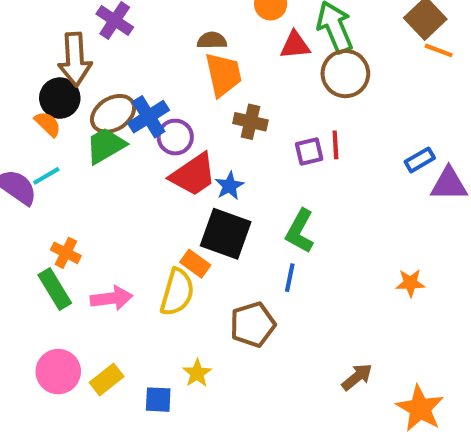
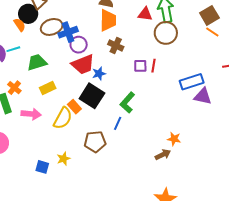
green trapezoid: (106, 146) -> (37, 62), moved
blue rectangle: (420, 160) -> (192, 82), size x1.6
brown arrow: (357, 377) -> (163, 155), moved
yellow rectangle: (107, 379) -> (48, 88), moved

